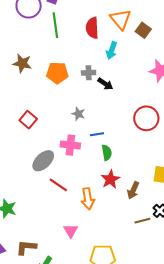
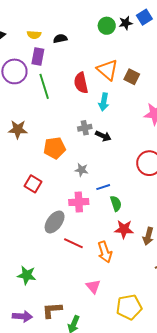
orange pentagon: (57, 73) -> (55, 148), moved
red star: (110, 179) -> (124, 229), turned -30

